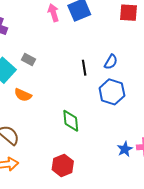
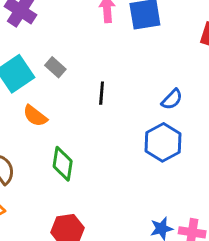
black line: (84, 68) -> (102, 93), moved
green diamond: (71, 121) -> (63, 164), moved

